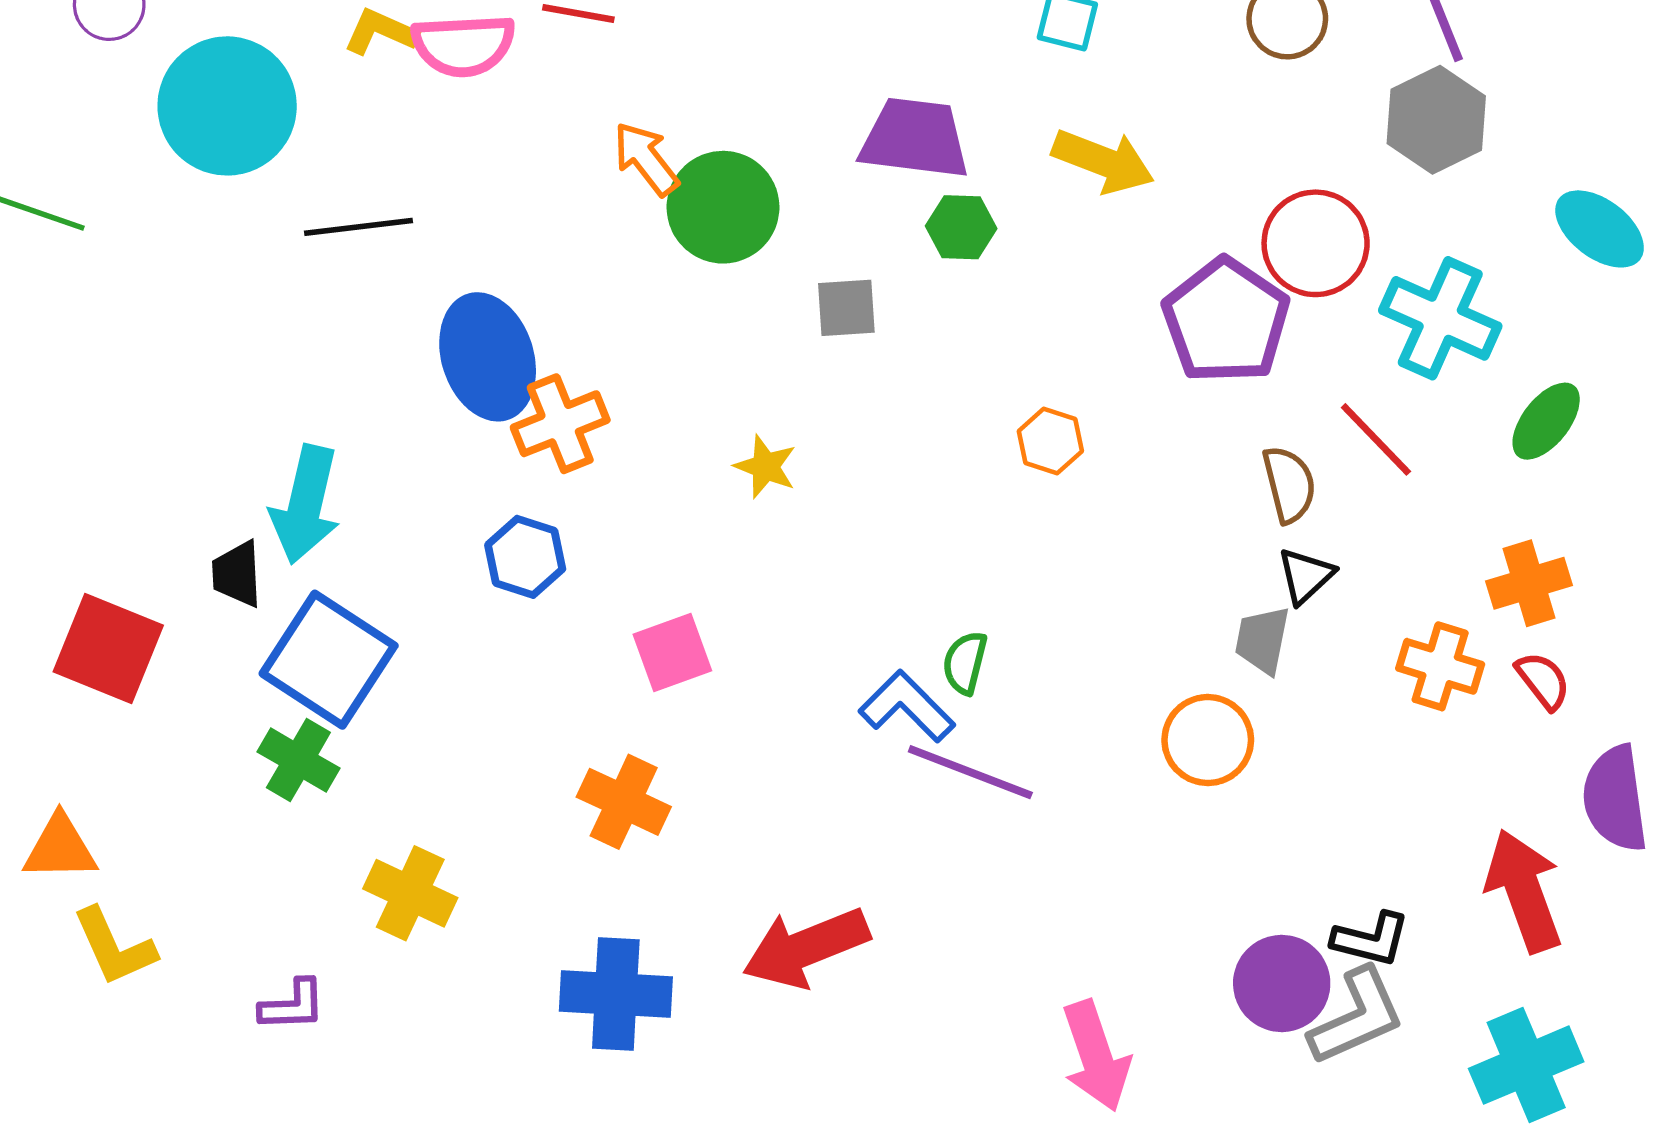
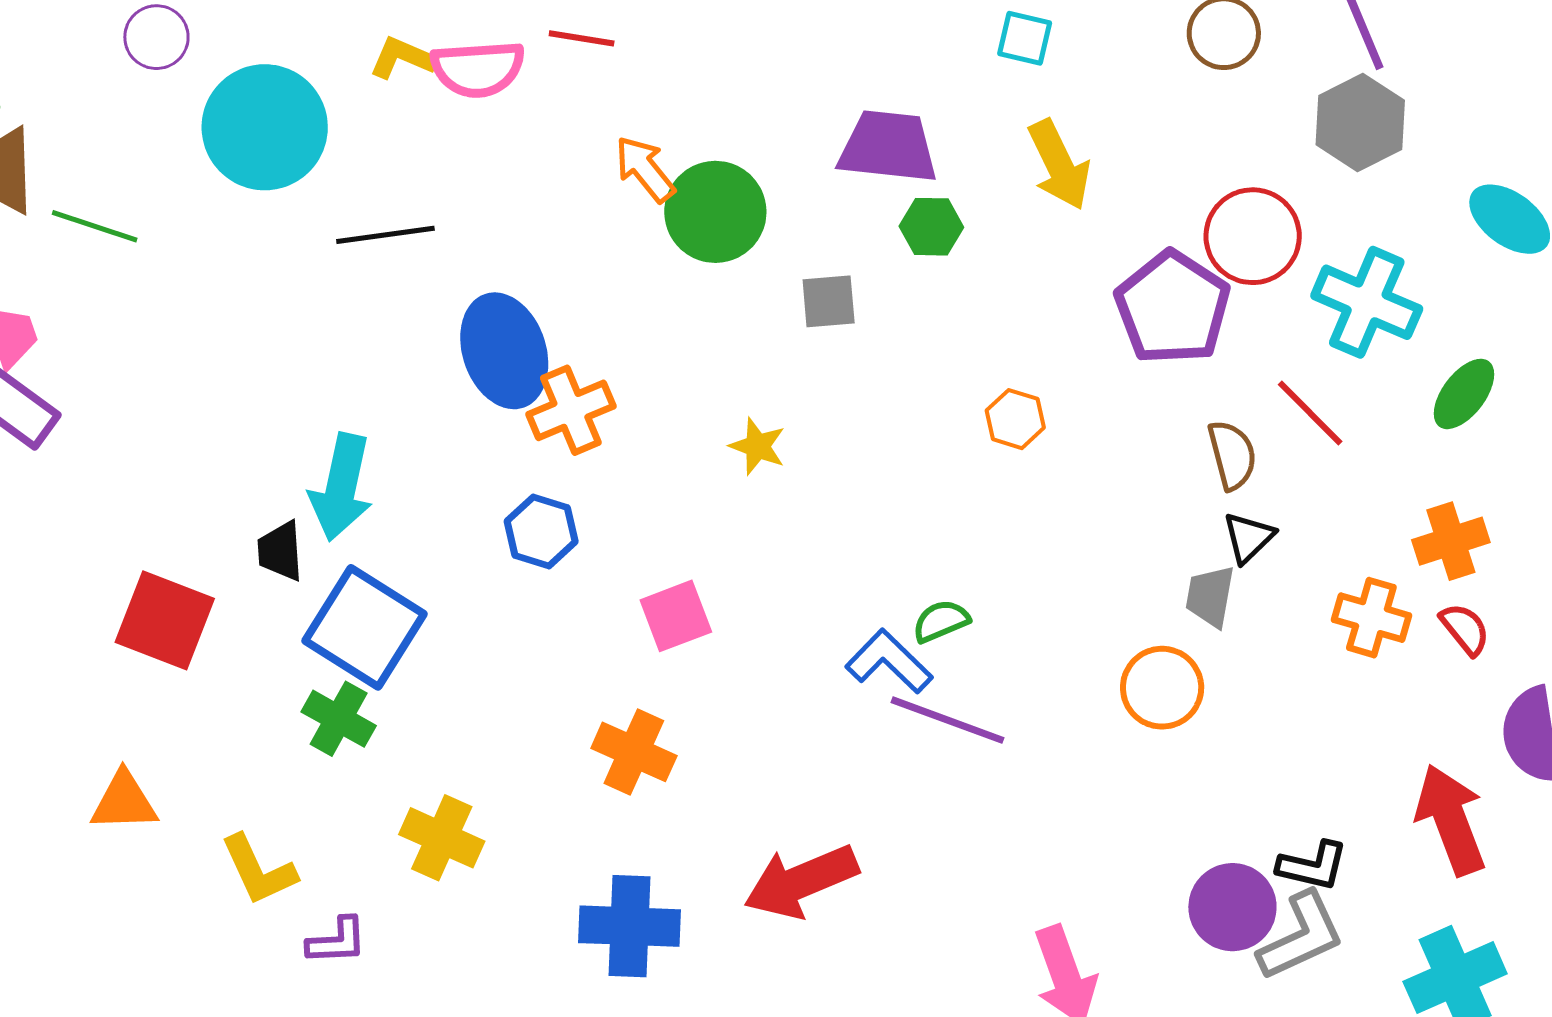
yellow arrow: (1103, 161) -> (1059, 165), turned 44
green semicircle: (965, 663) -> (941, 621), turned 54
yellow L-shape: (114, 947) -> (258, 870), moved

